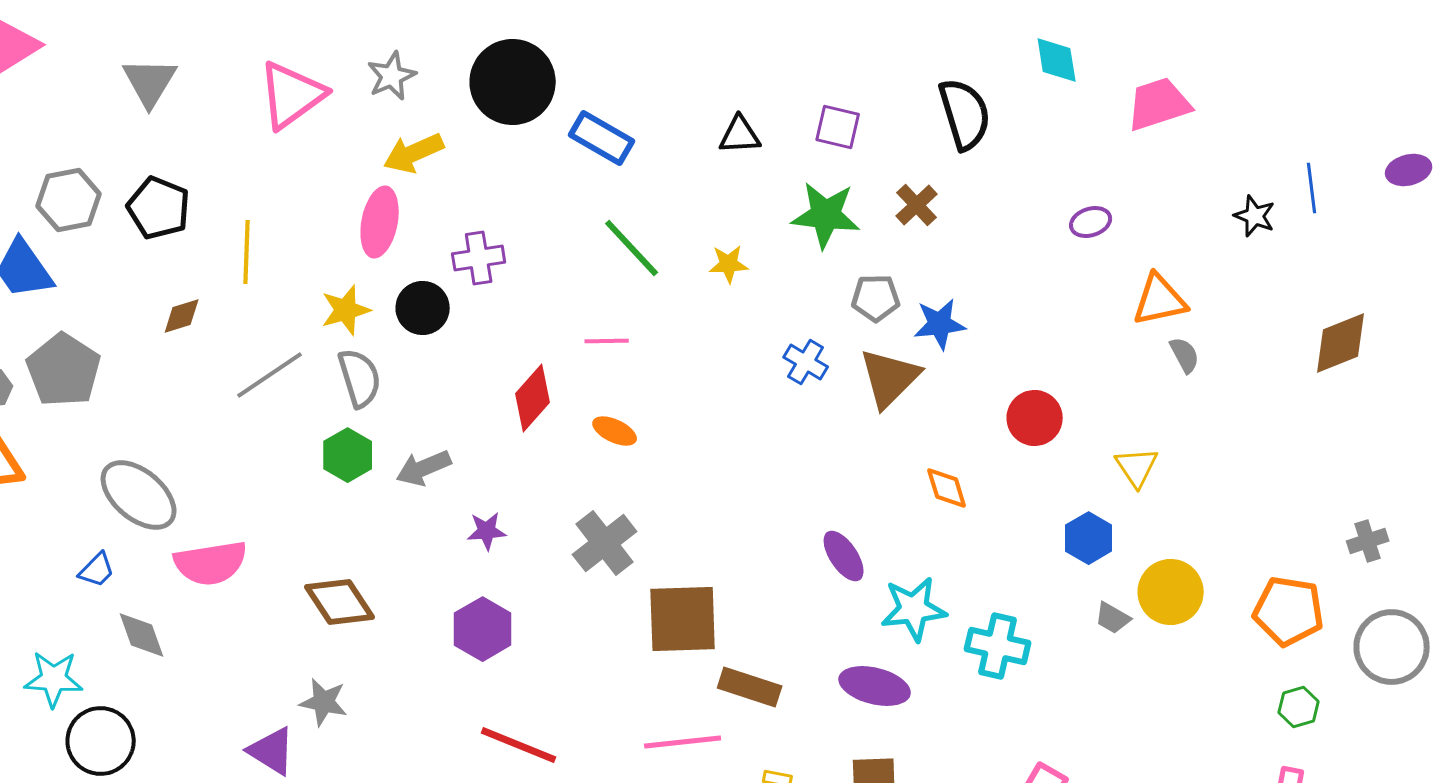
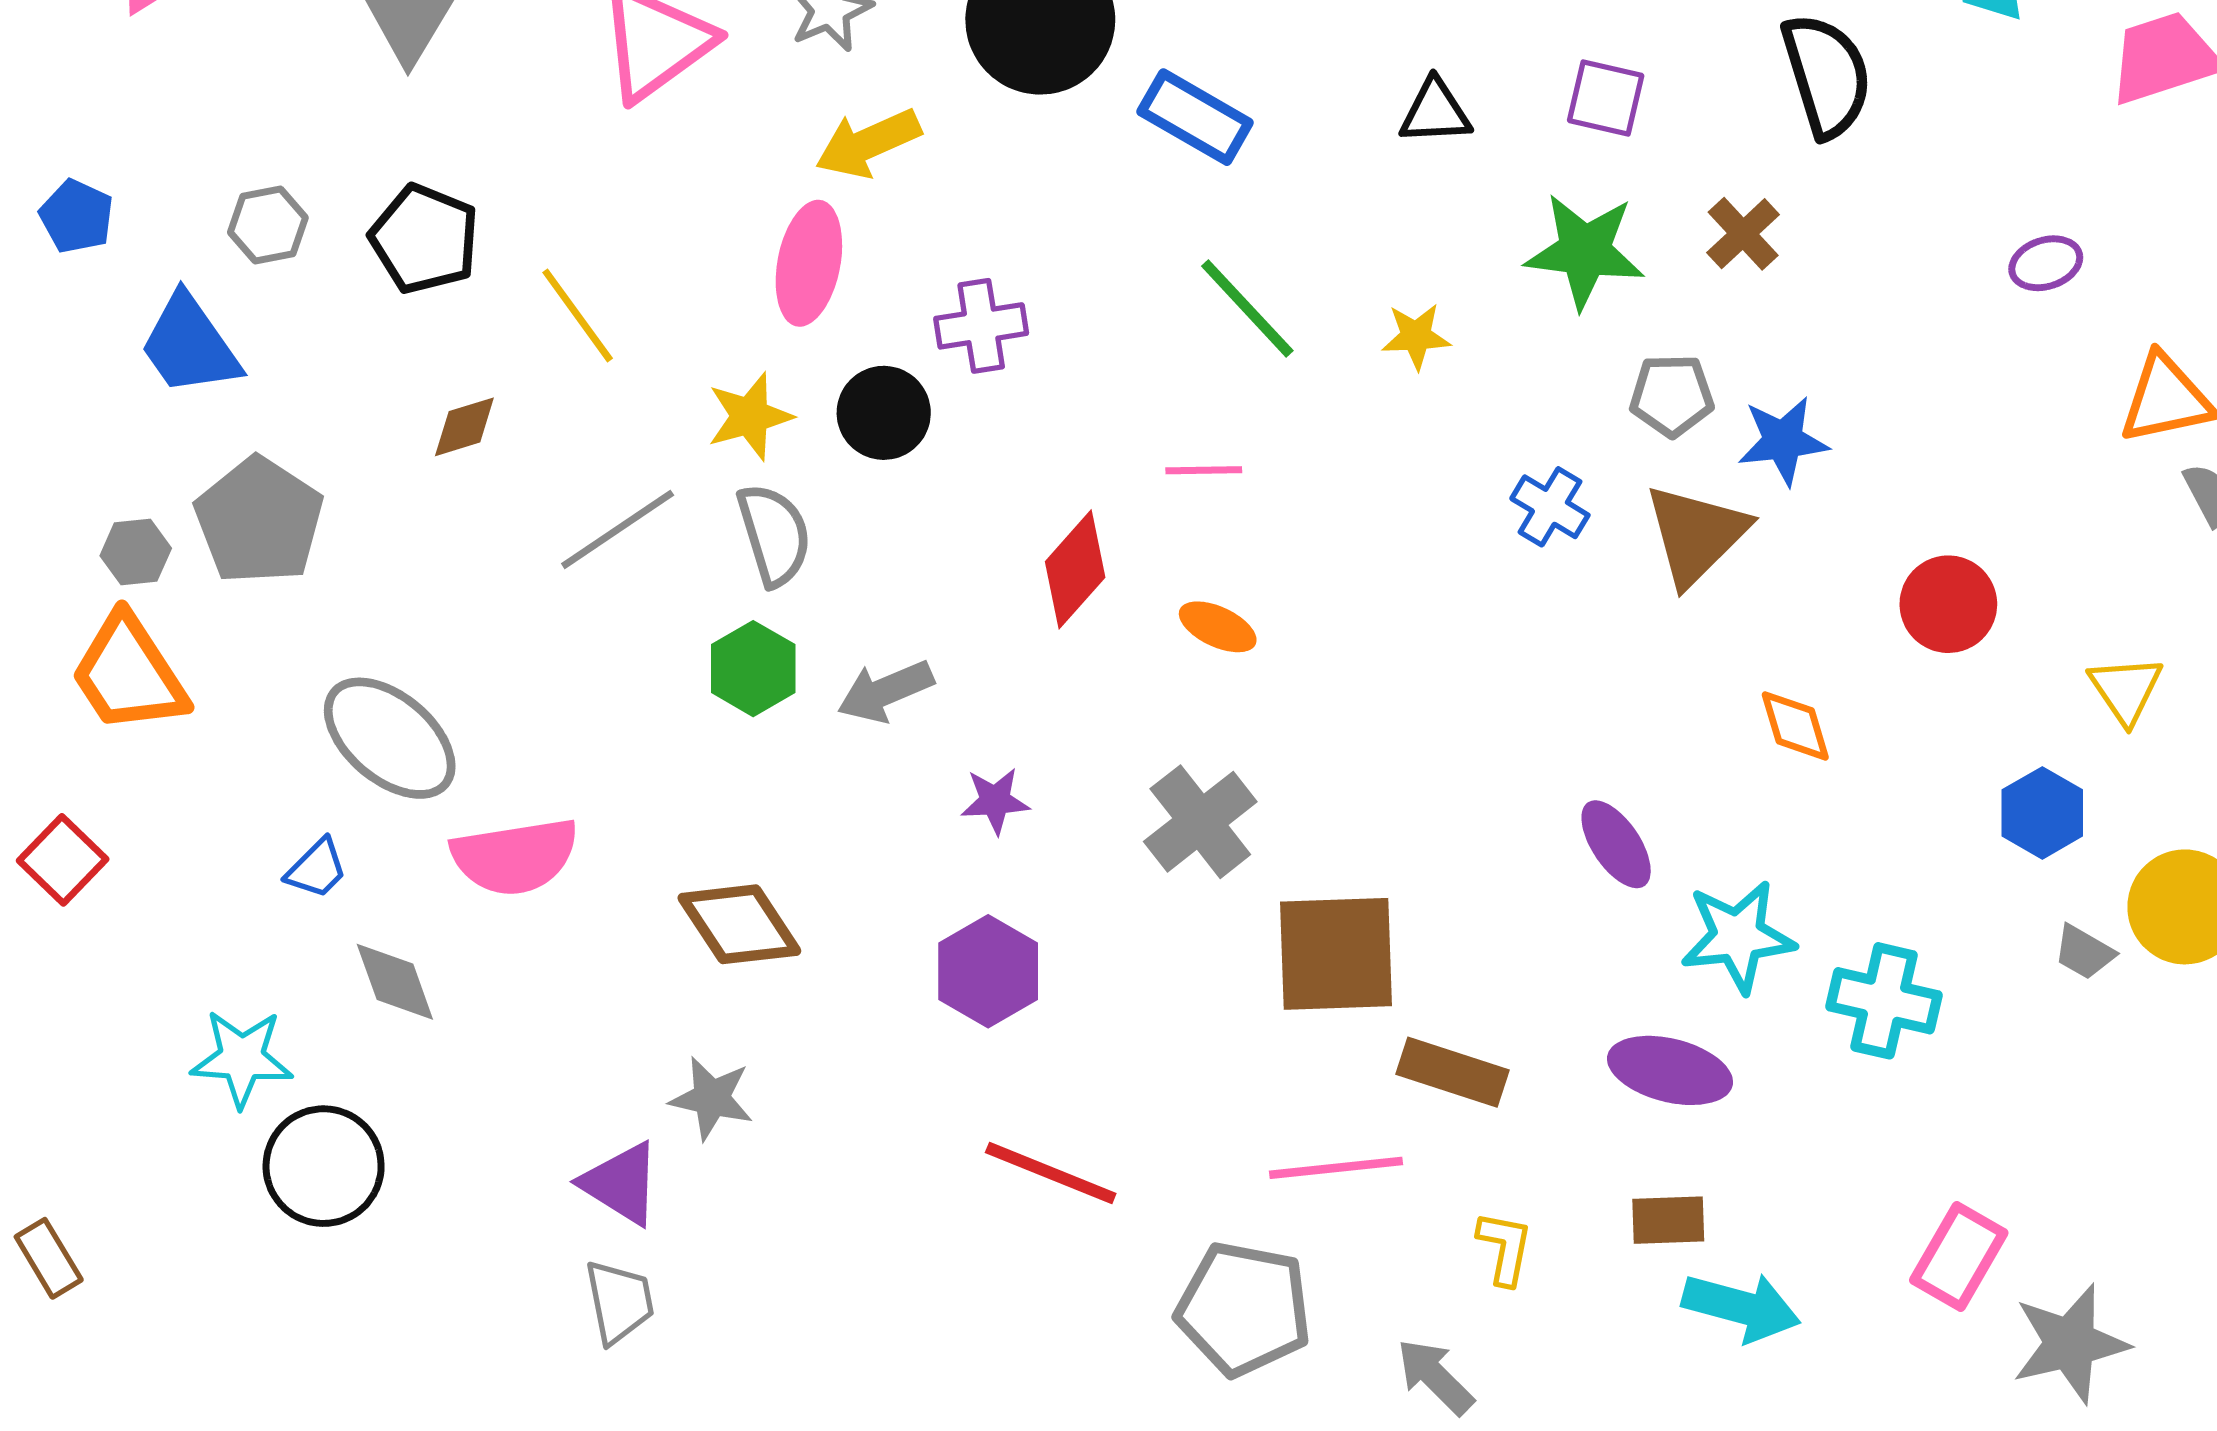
gray hexagon: (69, 200) -> (268, 225), size x0.7
yellow line: (247, 252) -> (578, 315), turned -38

